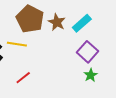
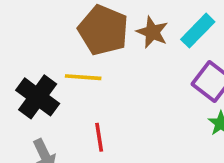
red line: (23, 78) -> (99, 137), turned -56

